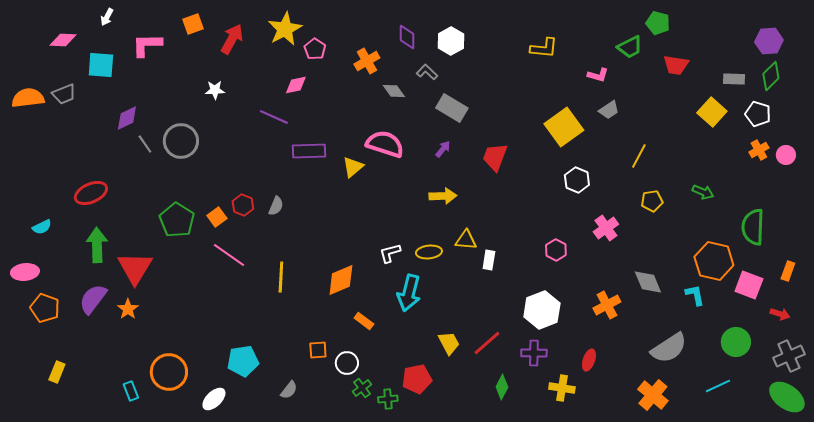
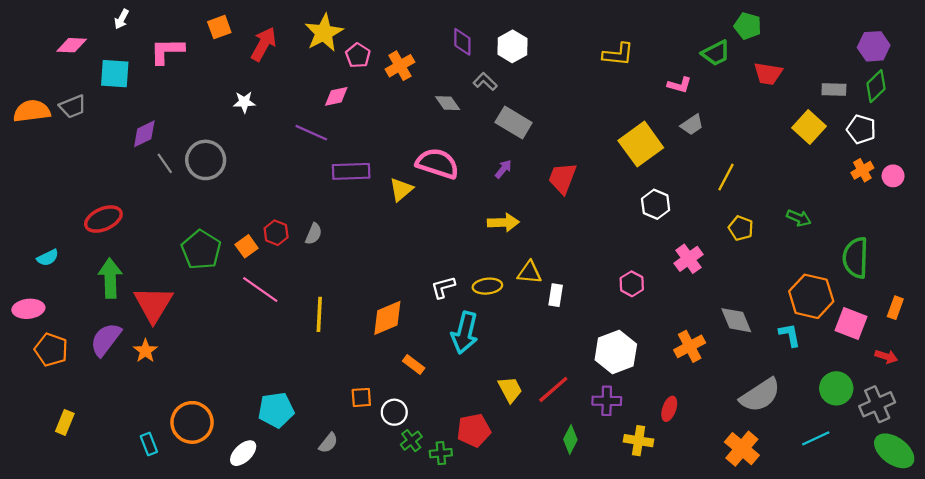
orange cross: (367, 61) -> (400, 66), moved
yellow pentagon: (652, 201) -> (741, 228), turned 30
gray cross: (789, 356) -> (877, 404), moved

